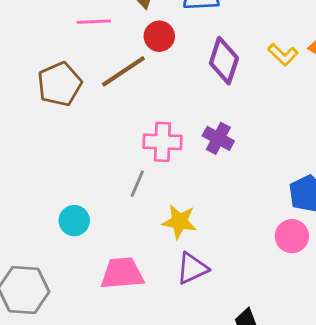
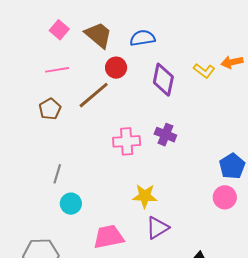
pink line: (94, 22) -> (57, 70), moved
brown pentagon: (60, 84) -> (50, 109), size x0.7
gray line: (137, 184) -> (57, 174), moved

